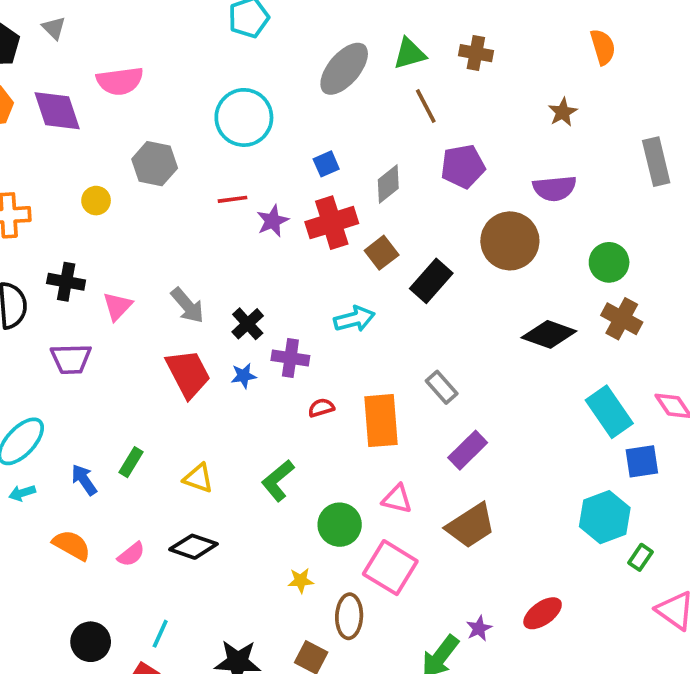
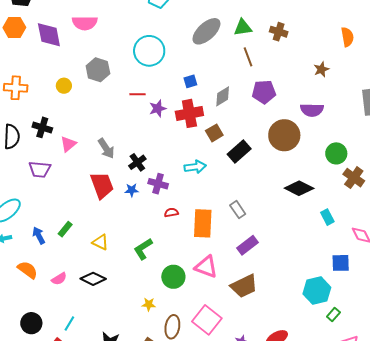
brown cross: (622, 319) -> (354, 178), moved
cyan rectangle: (609, 412) -> (327, 217), moved, size x0.6
pink triangle: (397, 499) -> (206, 267), size x1.4
pink square: (390, 568) -> (207, 320), moved

